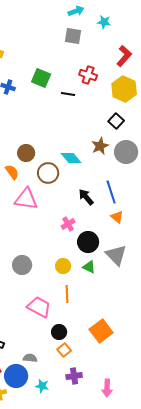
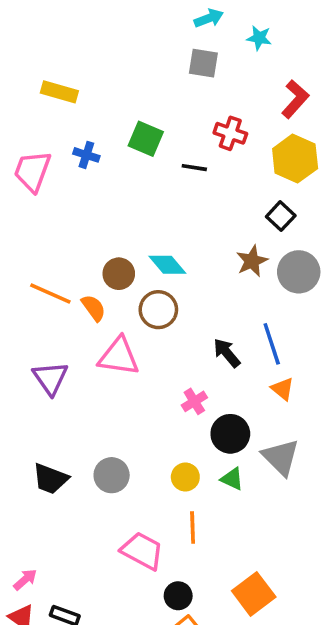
cyan diamond: (71, 158) -> (167, 265), moved

